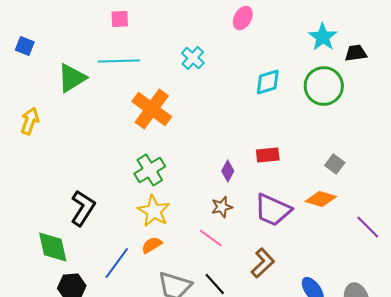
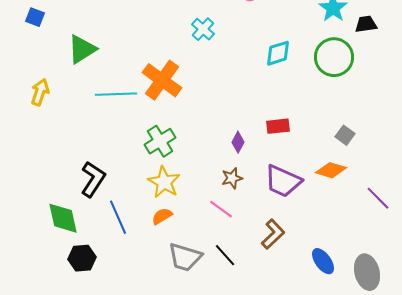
cyan line: (119, 61) -> (116, 94), moved
blue line: (117, 263) -> (118, 217), moved, turned -60

